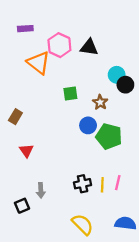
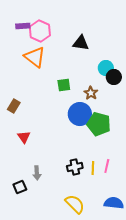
pink hexagon: (59, 45) -> (40, 31), moved
blue circle: (88, 125) -> (80, 114), size x1.5

